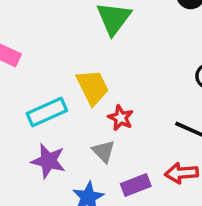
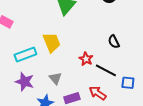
red star: (121, 118) -> (86, 59), moved
red arrow: (181, 173) -> (98, 93), turned 36

